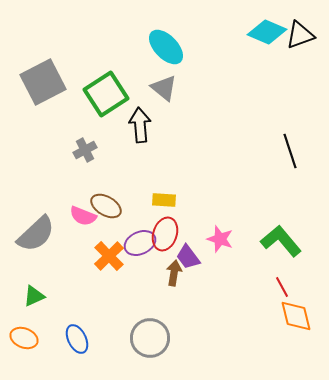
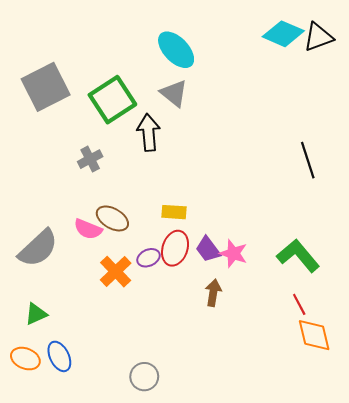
purple ellipse: (140, 243) -> (149, 258), size x0.7
purple trapezoid: (188, 257) -> (208, 249), moved
brown arrow: (174, 273) -> (213, 293), moved
gray circle: (150, 338) -> (144, 377), moved, size x0.7
blue ellipse: (77, 339) -> (59, 356), moved

